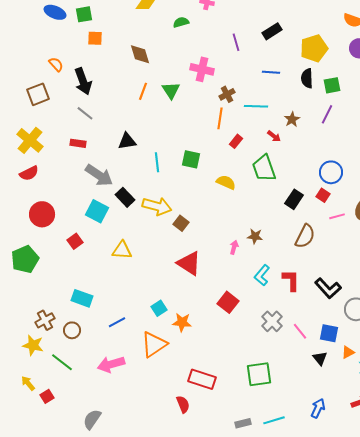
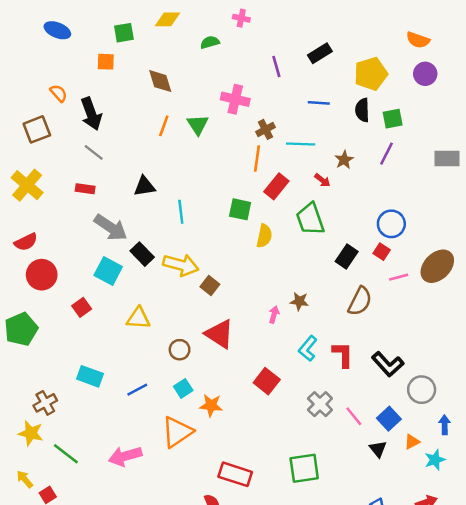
green square: (84, 14) -> (124, 33), moved
red rectangle: (236, 141) -> (276, 186), size x1.5
green square: (191, 159) -> (240, 209), moved
red semicircle: (29, 173) -> (26, 242), moved
yellow semicircle: (226, 182) -> (264, 236), turned 78
blue line: (117, 322) -> (137, 390), moved
brown circle: (72, 330) -> (180, 350), moved
blue square: (329, 333) -> (389, 419), turned 36

